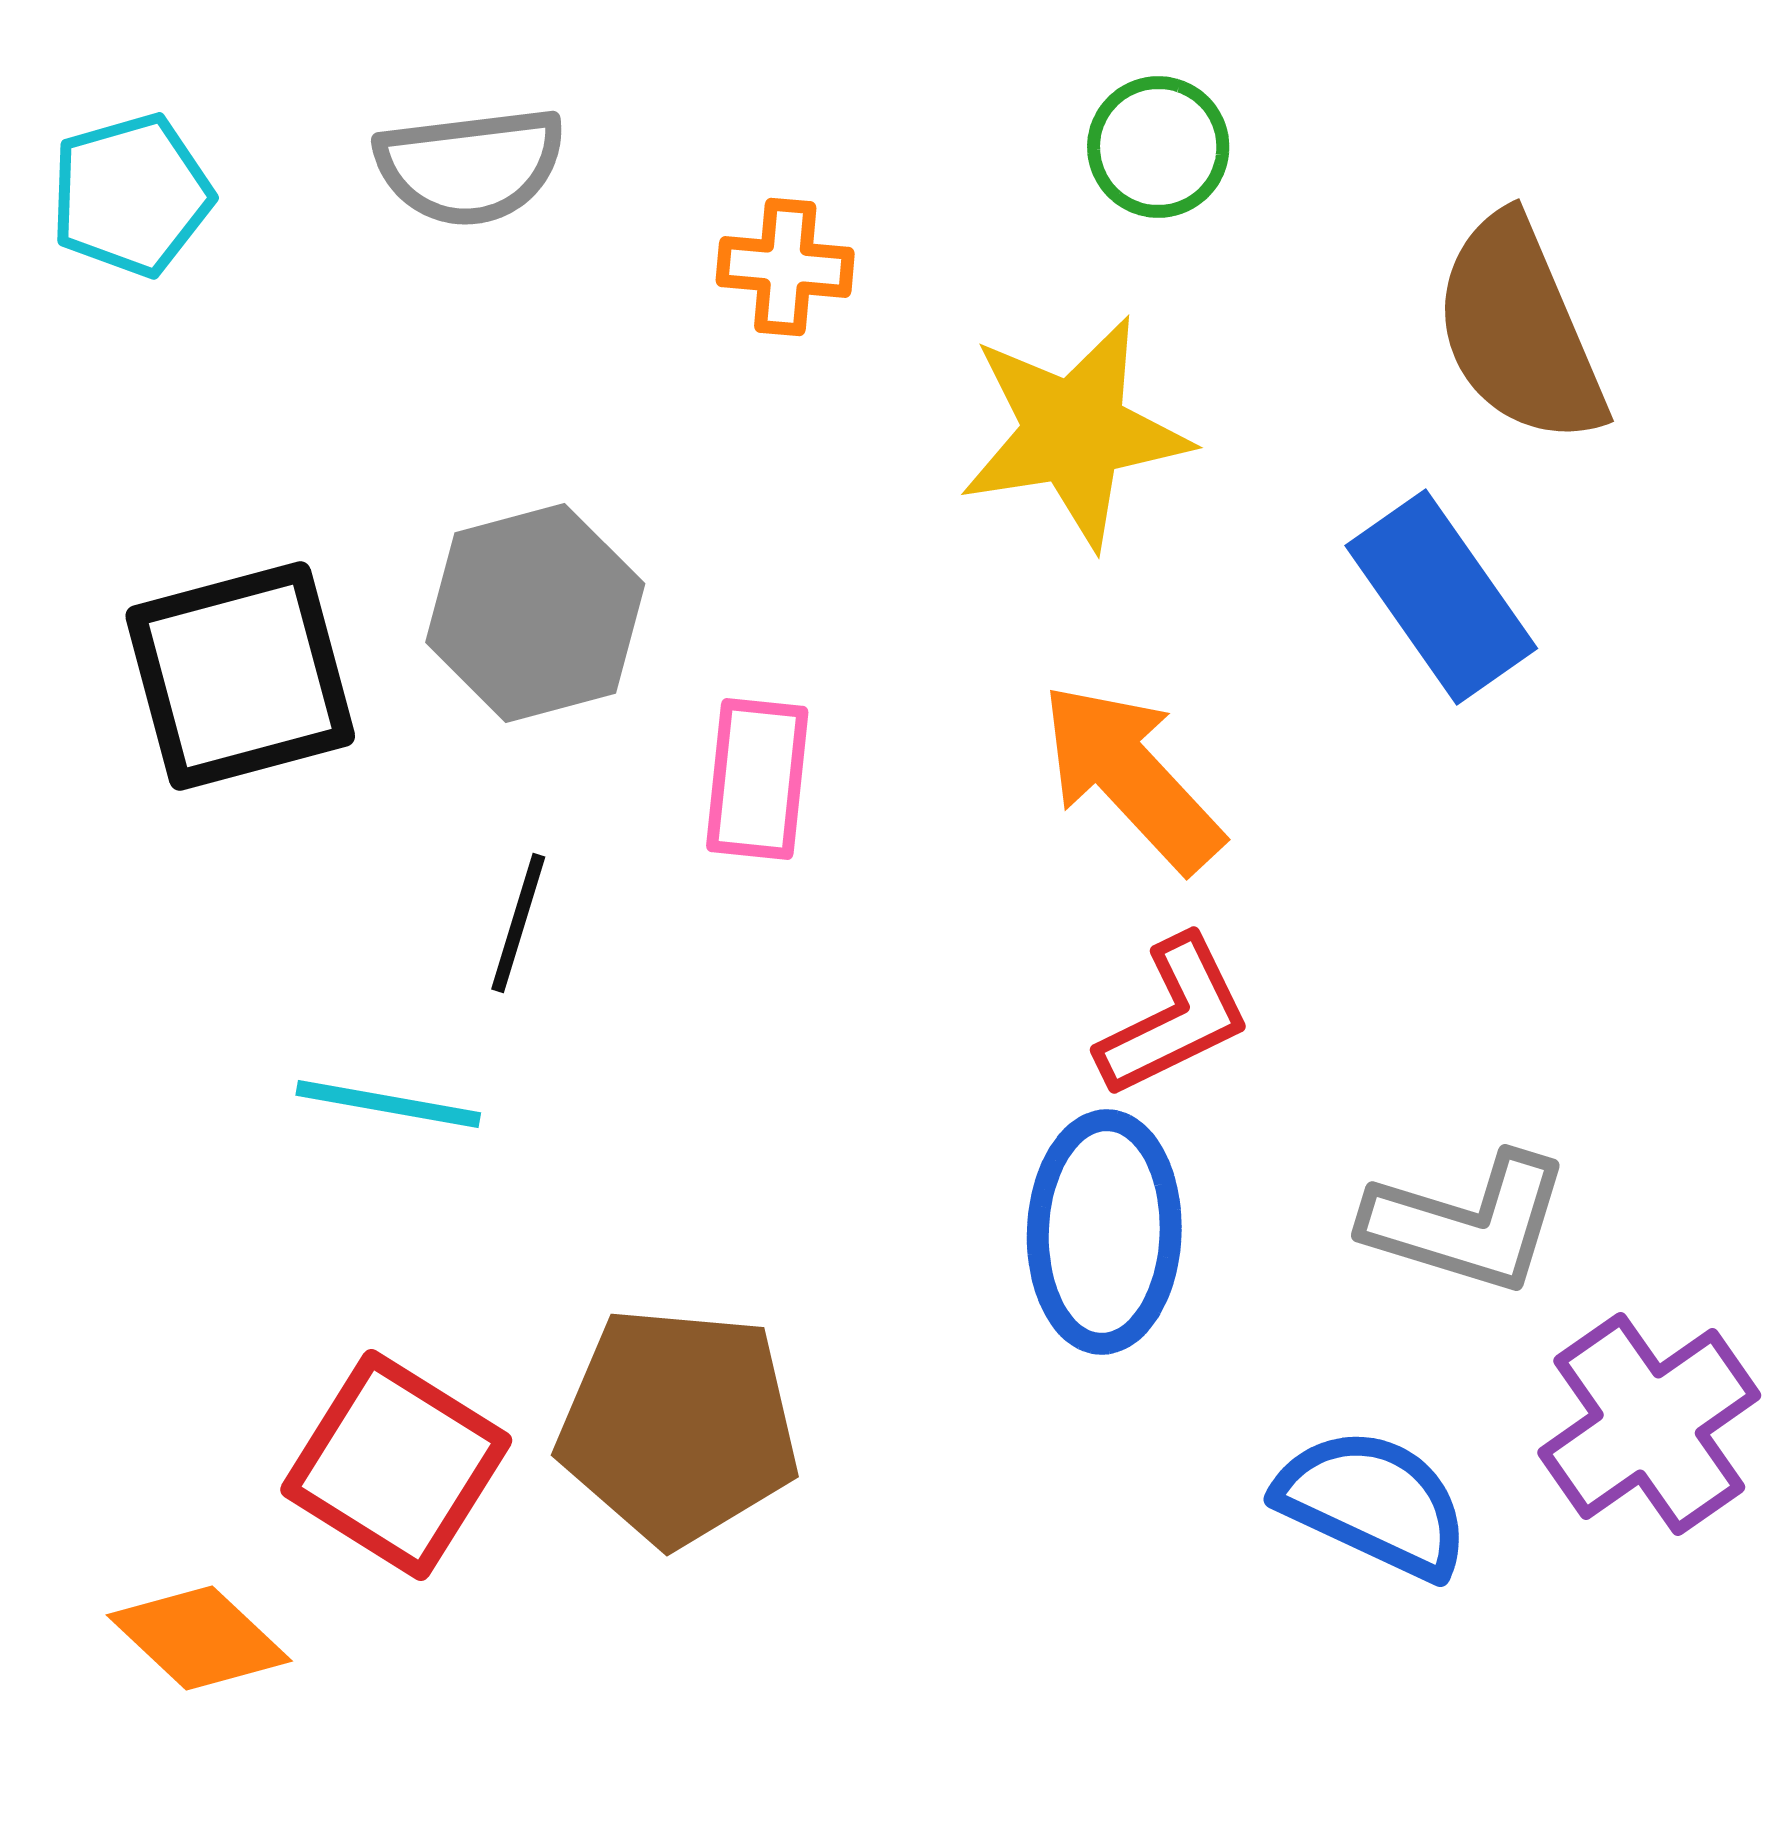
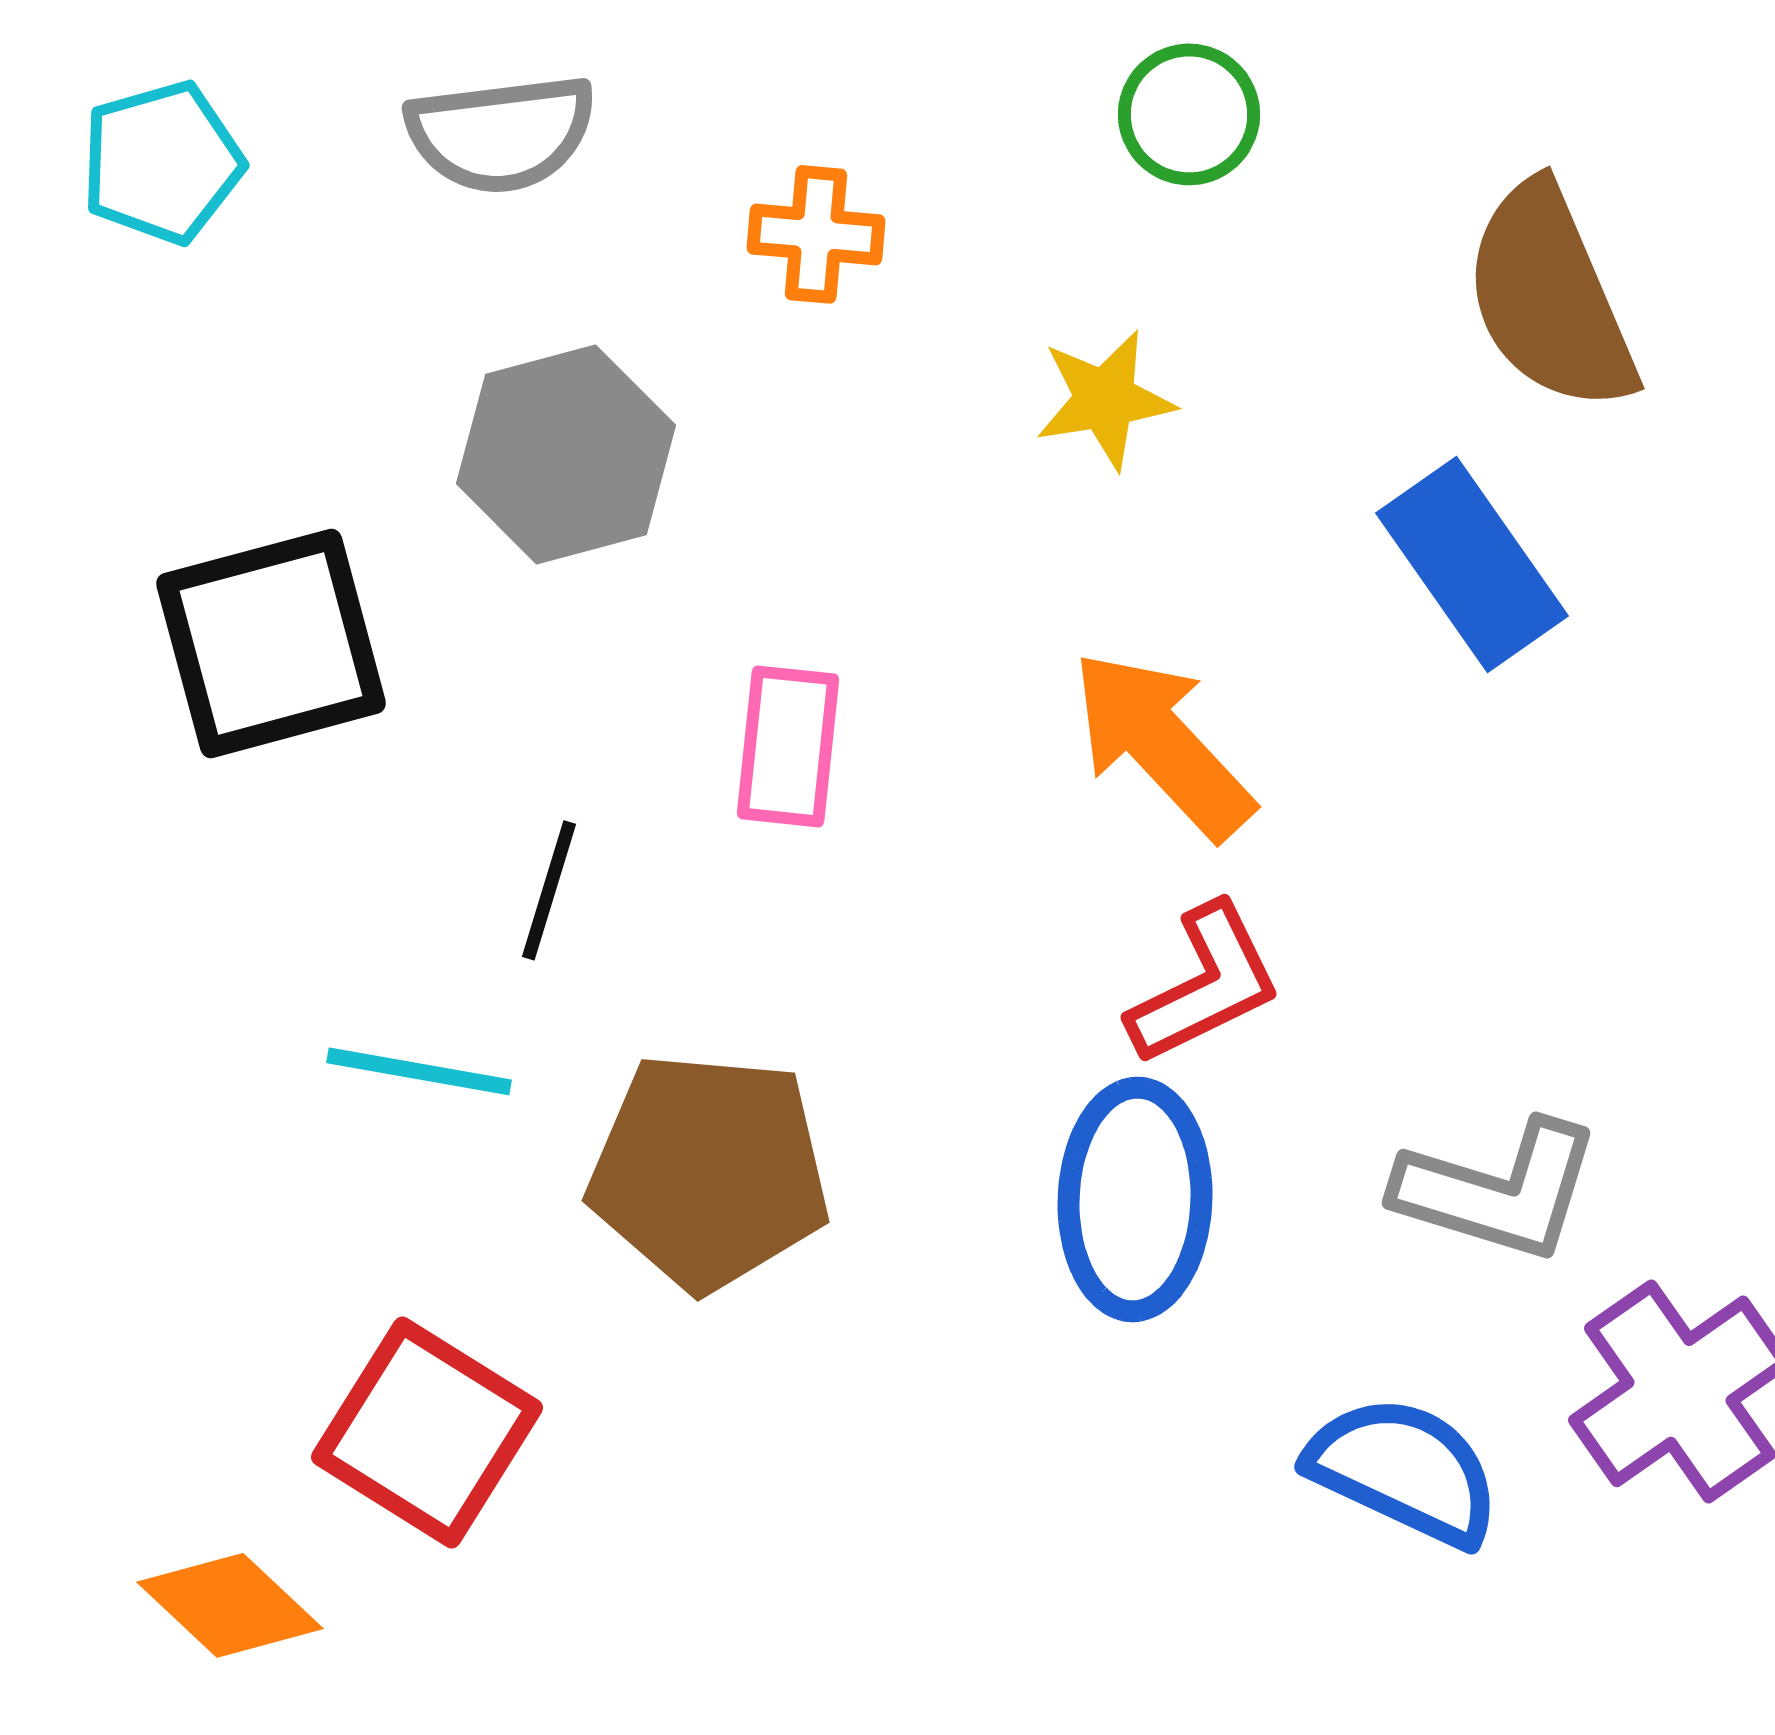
yellow star: (1074, 432) -> (1105, 399), size x0.6
gray hexagon: (535, 613) -> (566, 454), moved
brown pentagon: (678, 1426) -> (709, 1171), moved

